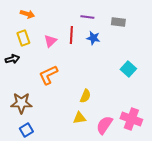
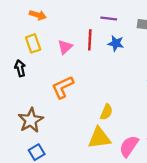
black arrow: (12, 59) -> (20, 68), turned -88
brown star: (21, 103) -> (31, 120), turned -30
yellow triangle: (79, 118) -> (99, 138), size x1.5

